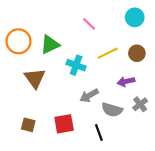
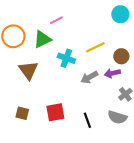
pink line: (89, 24) -> (56, 20), moved, turned -72
brown circle: (137, 53) -> (121, 56), moved
gray arrow: (89, 96) -> (89, 77), moved
gray semicircle: (112, 110) -> (117, 117), moved

